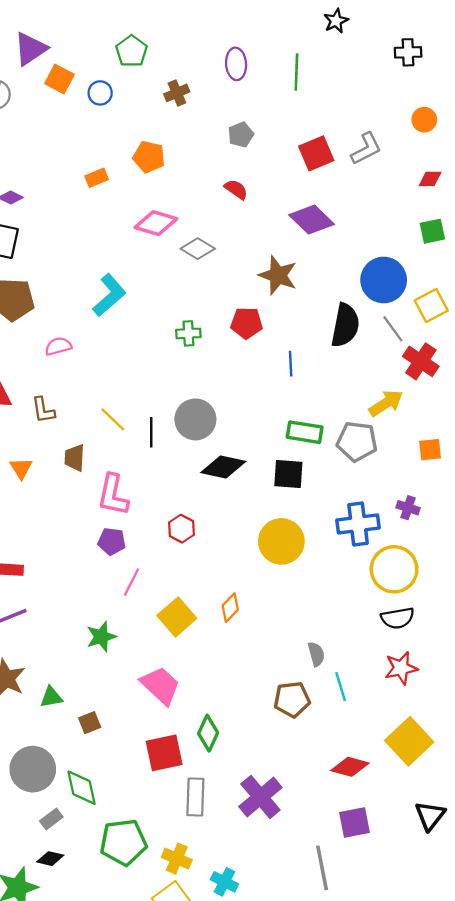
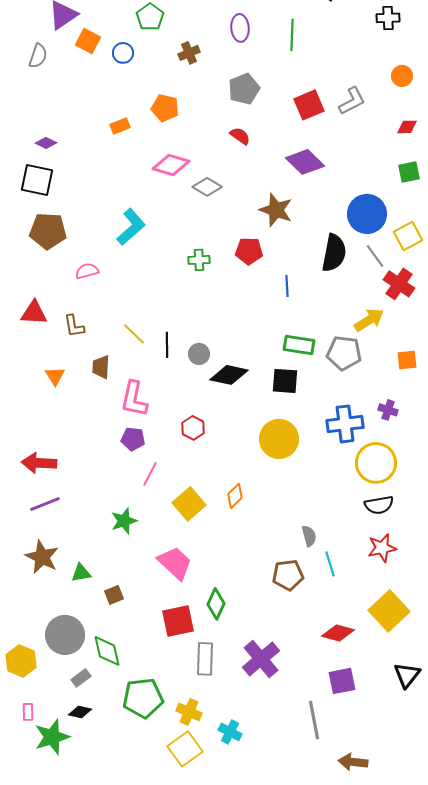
gray pentagon: (241, 135) -> (244, 89), size x1.4
gray circle: (195, 419) -> (199, 354), moved, size x0.6

